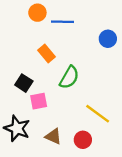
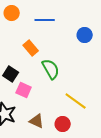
orange circle: (37, 13) -> (12, 13), moved
green semicircle: (69, 77) -> (51, 69), turned -60
pink square: (39, 101) -> (24, 90), turned 35

